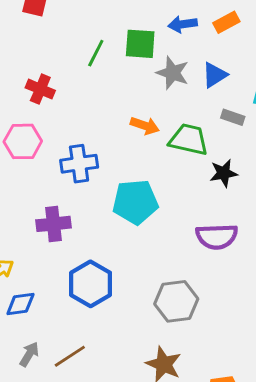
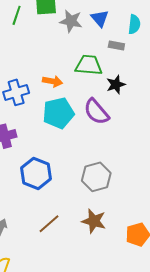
blue triangle: (215, 75) -> (100, 18), turned -30
orange arrow: (145, 126) -> (52, 81), moved
purple semicircle: (217, 237) -> (96, 112), moved, turned 60
brown line: (70, 356) -> (49, 224), moved

